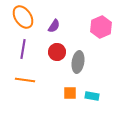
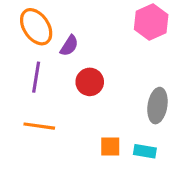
purple semicircle: (54, 26) -> (69, 46), moved
pink hexagon: (101, 27) -> (151, 22), moved
gray ellipse: (78, 62) -> (157, 106), moved

